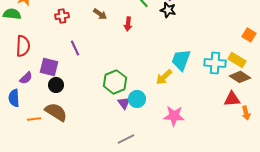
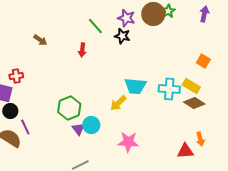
brown arrow: (100, 14) -> (40, 40), moved
red cross: (62, 16) -> (16, 76), moved
purple line: (75, 48) -> (25, 127), moved
cyan trapezoid: (181, 60) -> (135, 86), turned -105
red triangle: (232, 99) -> (185, 151), moved

